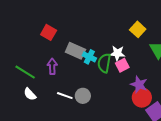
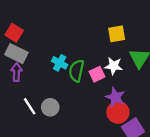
yellow square: (138, 29) -> (117, 34), turned 35
gray rectangle: (75, 51) -> (16, 54), moved
white star: (117, 53) -> (114, 66), moved
white line: (65, 96) -> (30, 106), turned 35

